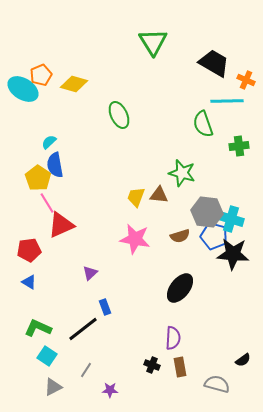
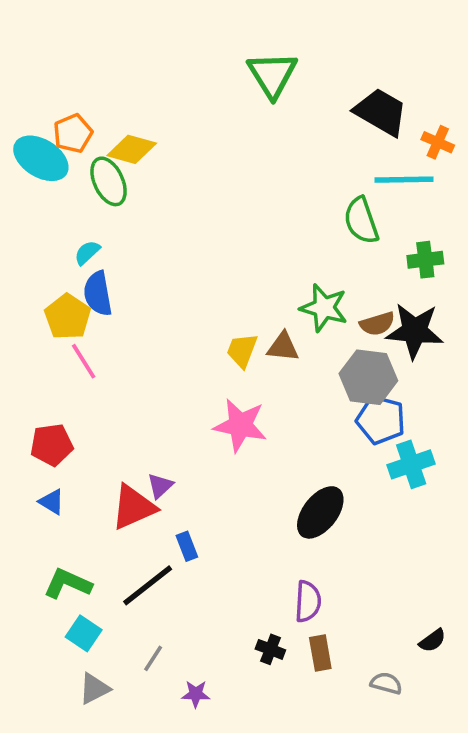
green ellipse: (119, 115) -> (109, 181), moved
cyan cross: (231, 219) -> (411, 464), moved, turned -35
red triangle: (61, 225) -> (133, 507), moved
brown semicircle: (180, 236) -> (377, 324), moved
black star: (233, 254) -> (415, 331), moved
gray semicircle: (217, 384) -> (386, 683), size x0.7

